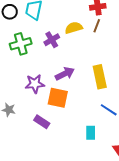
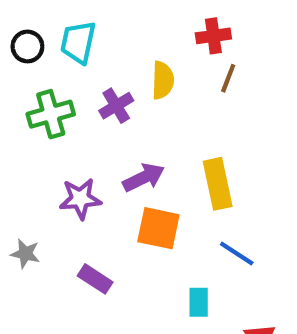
brown line: (97, 26) -> (228, 78), moved
yellow semicircle: (74, 28) -> (163, 80), turned 108
orange square: (58, 98) -> (158, 228), moved

